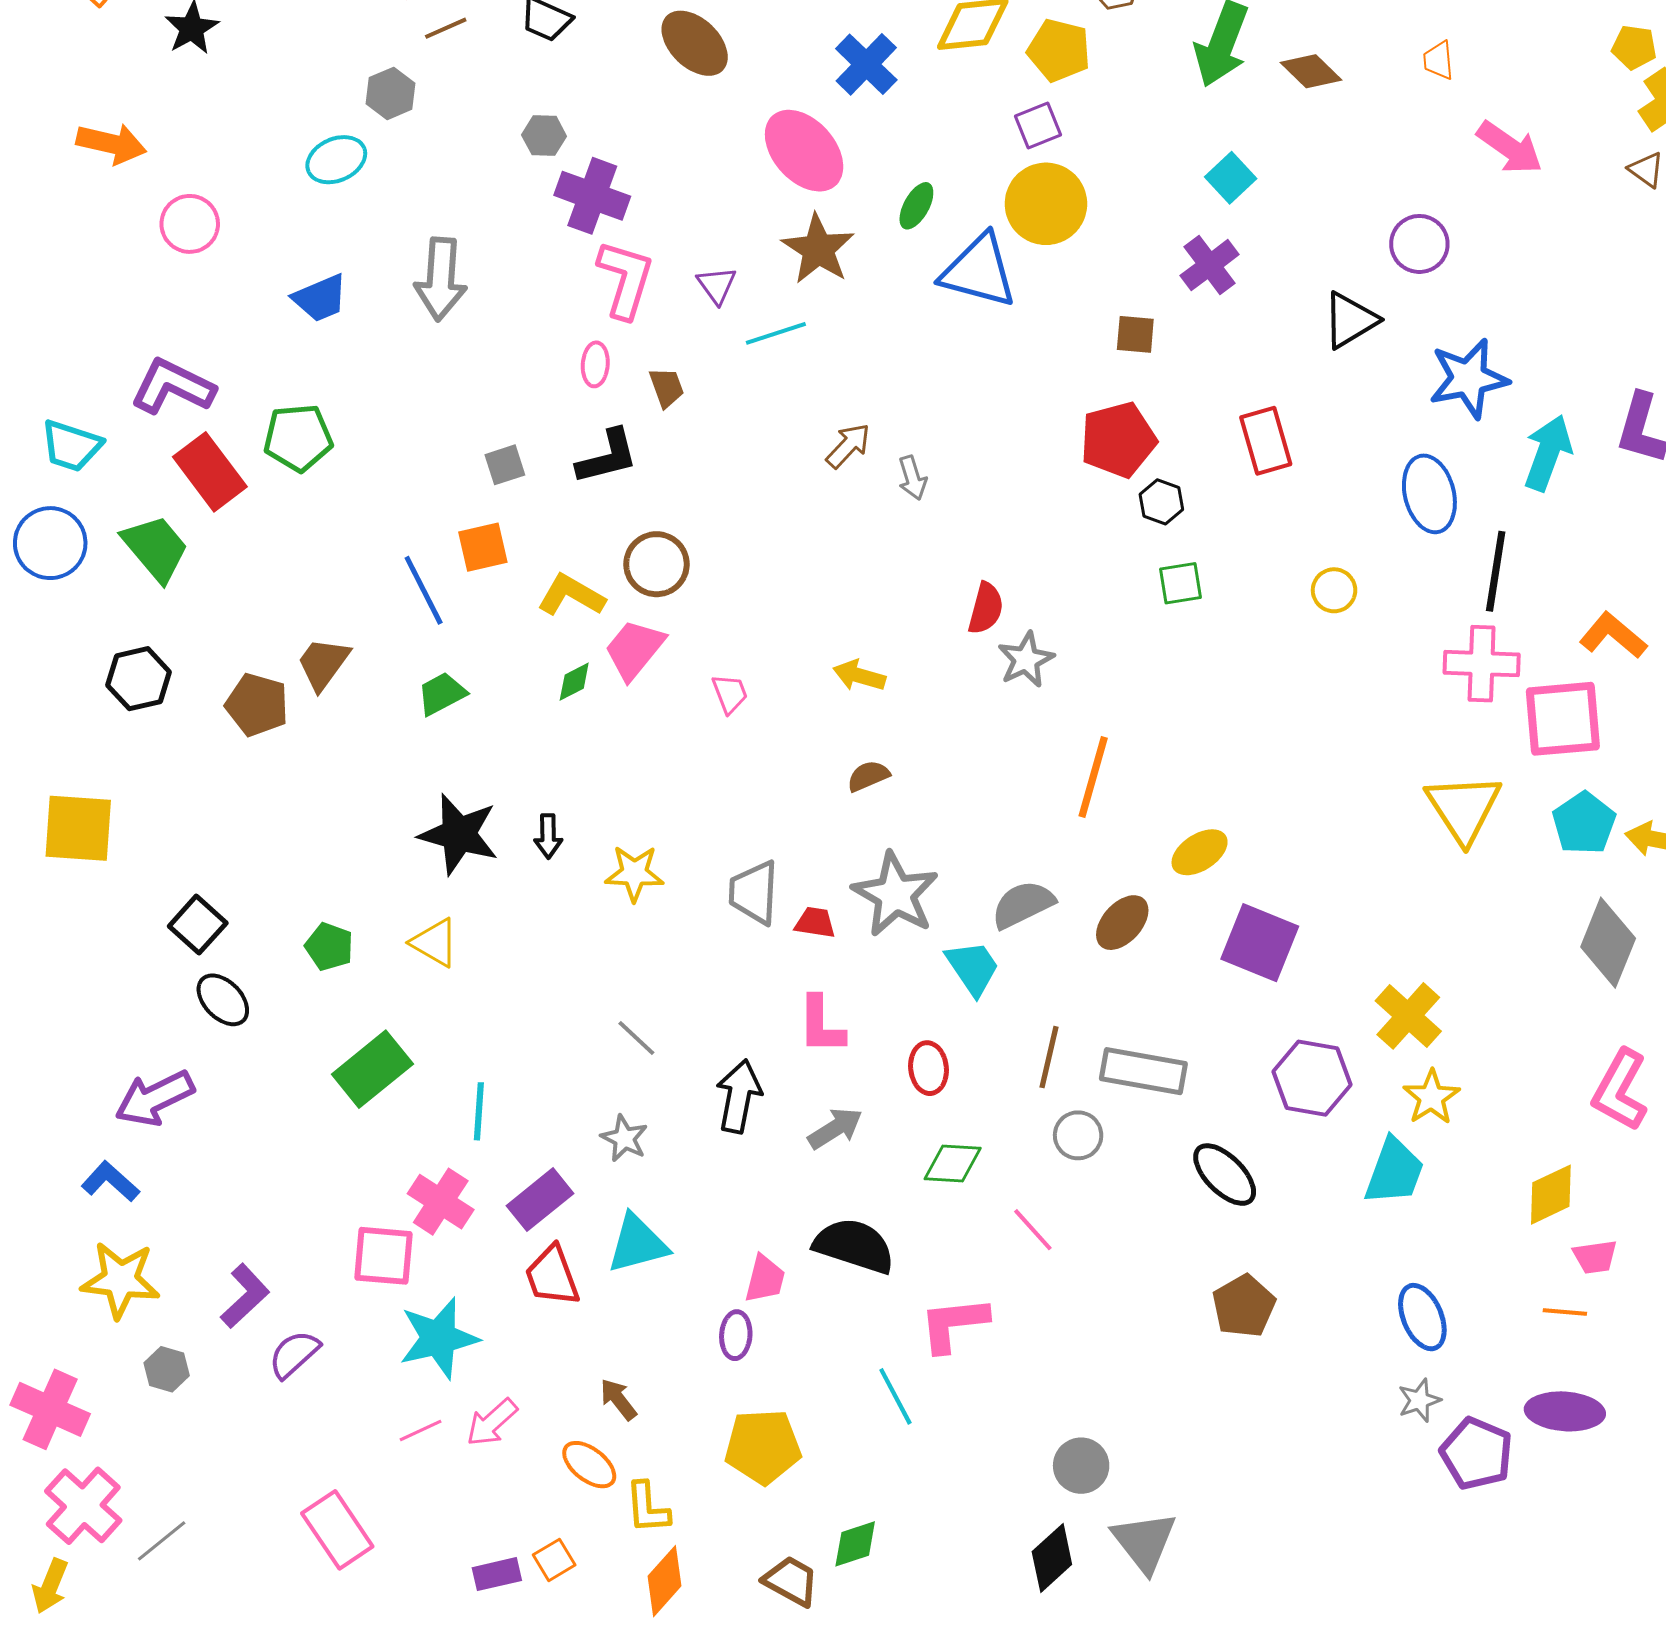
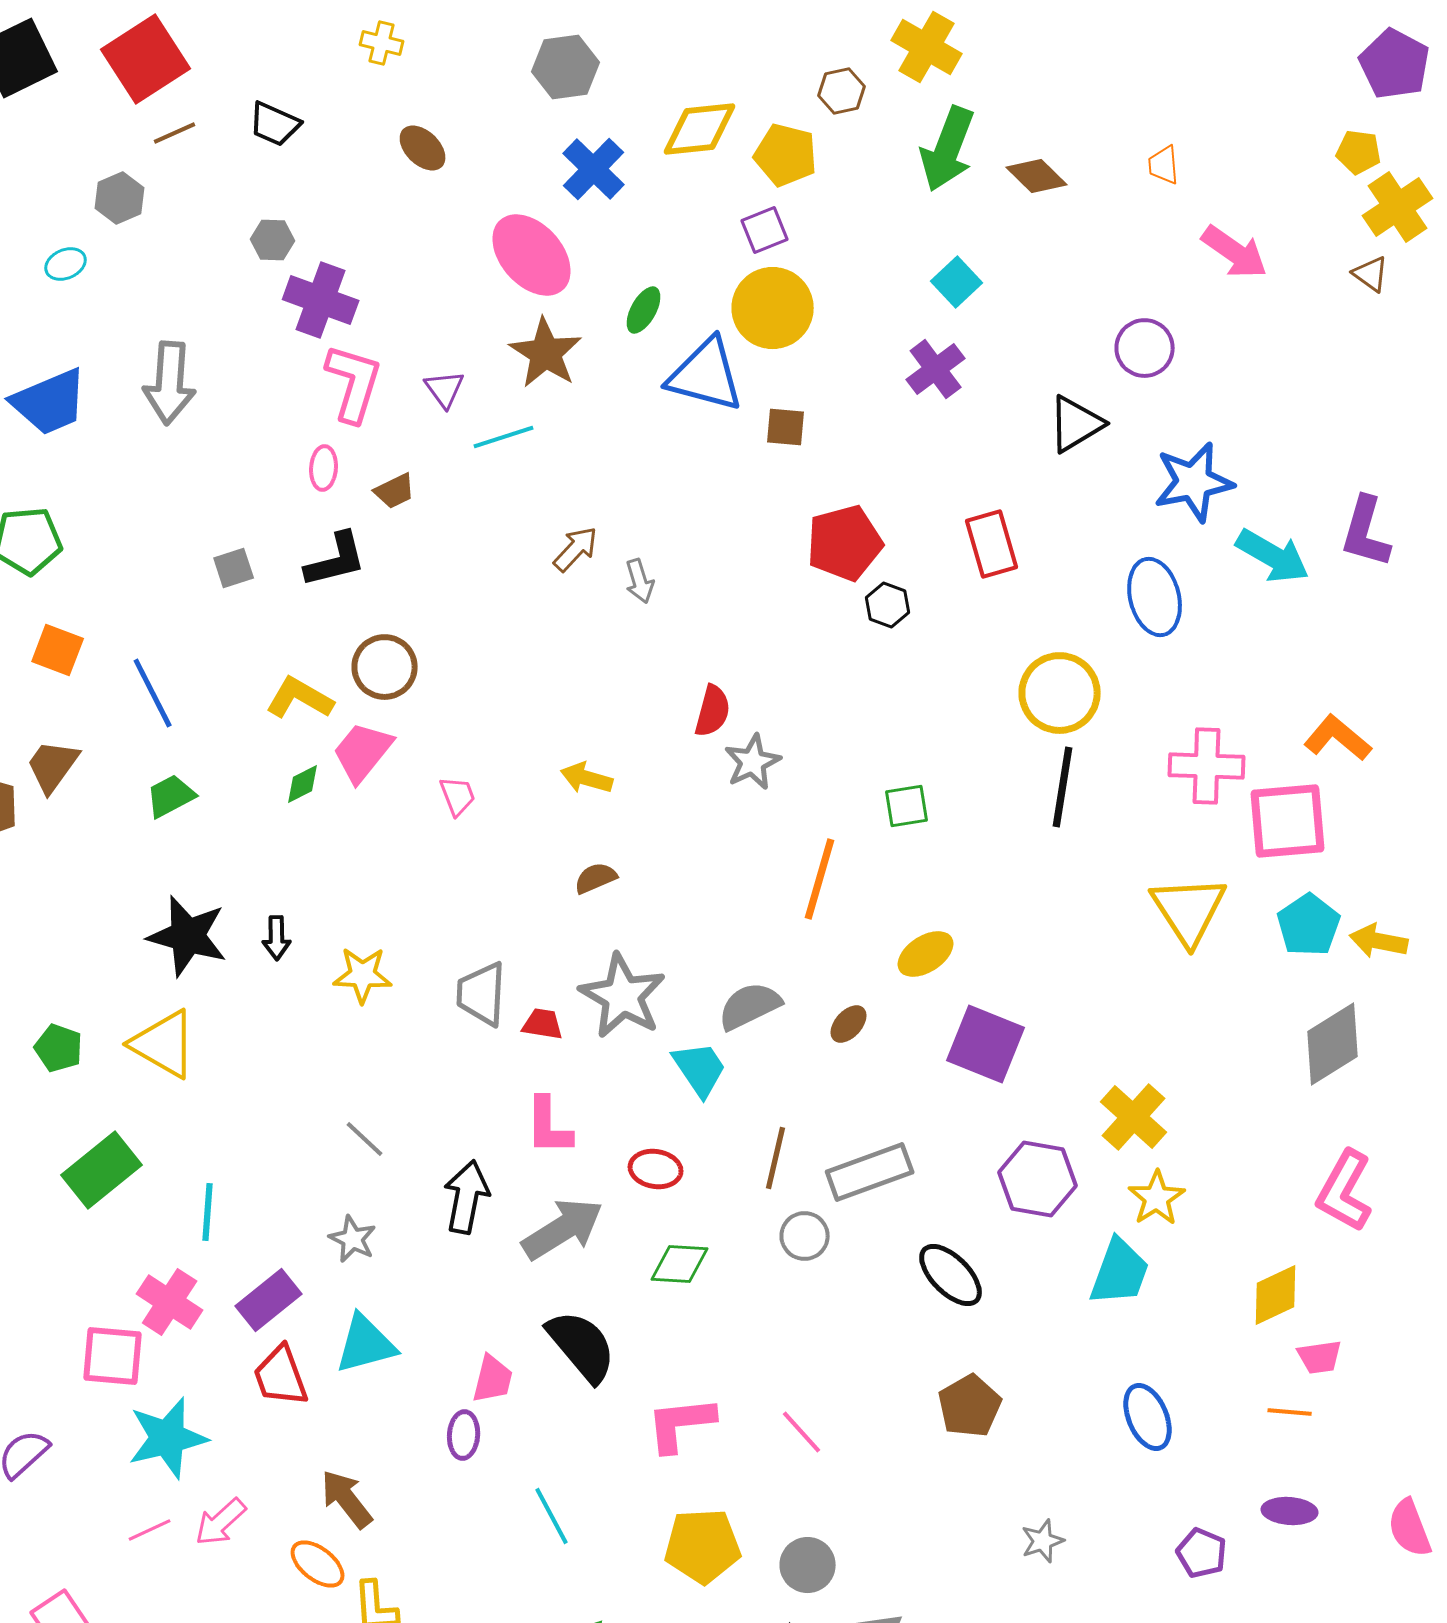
brown ellipse: (695, 43) -> (423, 148), size x0.7
cyan ellipse: (336, 160) -> (66, 264), size x0.7
blue trapezoid: (320, 298) -> (50, 402), size x1.4
brown square: (1135, 334) -> (786, 427), moved
brown trapezoid: (667, 388) -> (395, 491), turned 84
cyan arrow: (1548, 453) -> (1273, 556), turned 100
orange square: (483, 547) -> (58, 650), moved, turned 34
black line: (1496, 571) -> (1063, 787), moved
green square: (1180, 583) -> (907, 806), moved
yellow circle: (1334, 590) -> (1060, 693), size x1.8
brown ellipse: (1122, 923) -> (849, 1024), size x0.7
yellow triangle: (435, 943) -> (164, 1044), size x1.4
gray diamond: (1608, 943) -> (1333, 1044), turned 36
red ellipse: (929, 1068) -> (656, 1169), turned -75
gray rectangle: (1143, 1071) -> (870, 1172), turned -30
gray arrow: (835, 1128) -> (563, 1229), size x1.5
pink line: (1033, 1230) -> (802, 1432), moved
black semicircle: (854, 1246) -> (582, 1346), turned 32
cyan line: (895, 1396) -> (552, 1516), moved
brown arrow: (618, 1399) -> (347, 1499), size x1.4
gray star: (1419, 1400) -> (1043, 1541), moved
purple ellipse: (1565, 1411) -> (1290, 1511), size x0.7
yellow pentagon: (763, 1447) -> (703, 1546), moved
purple pentagon: (1477, 1454) -> (1202, 1553), size x0.7

